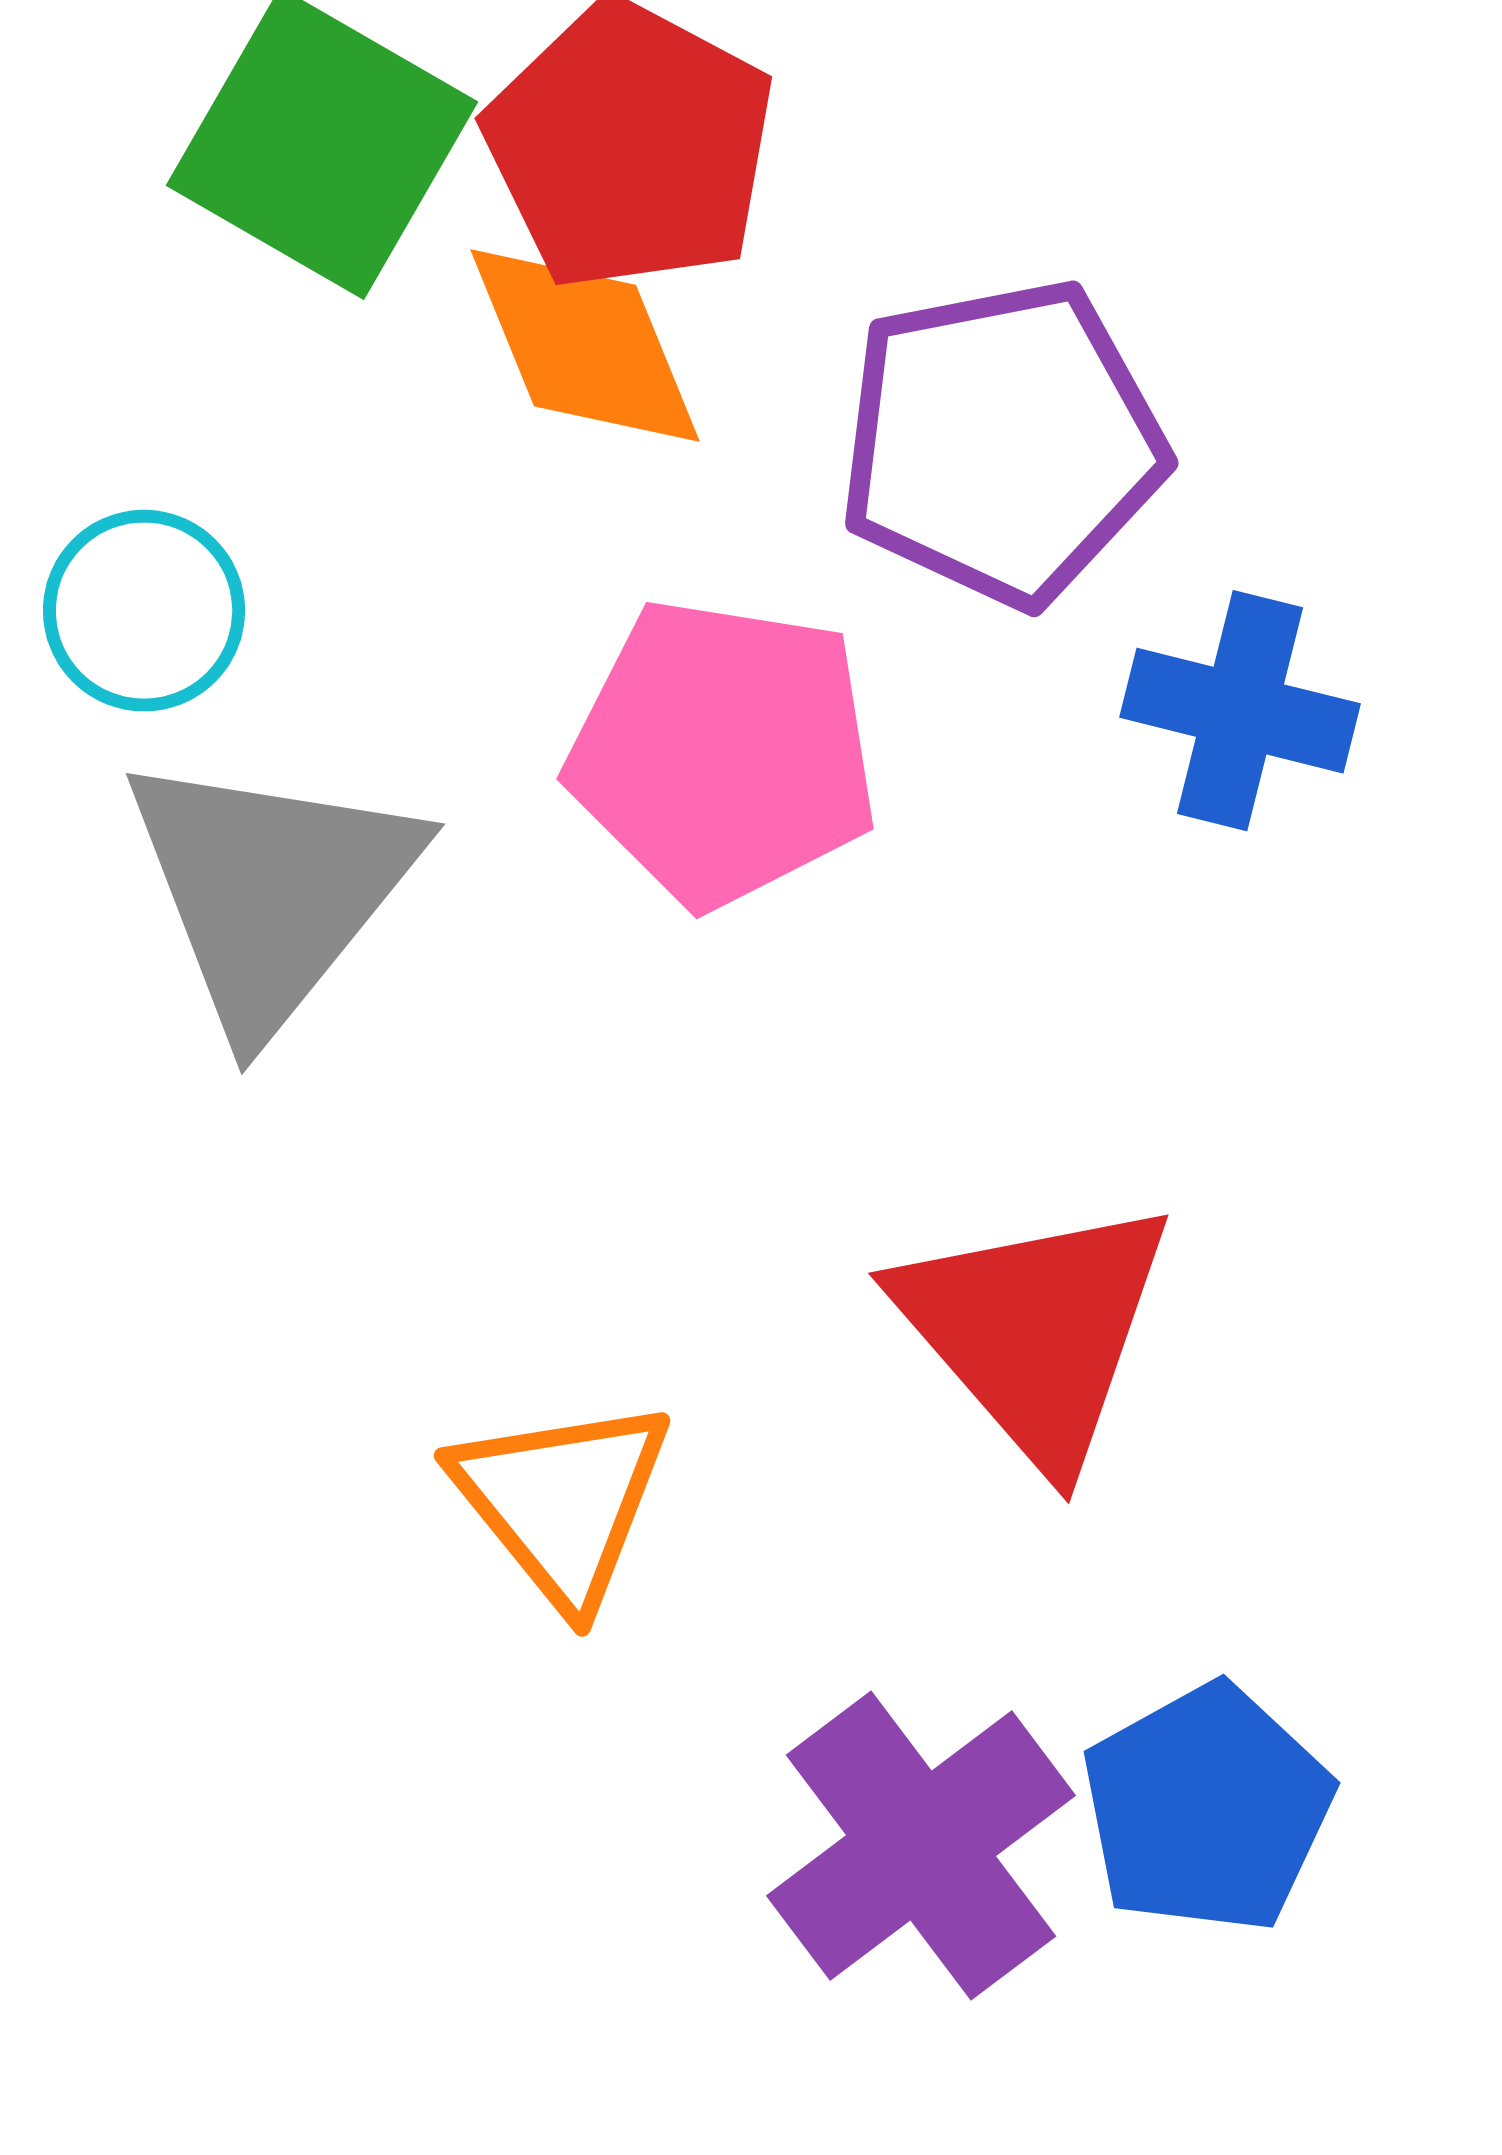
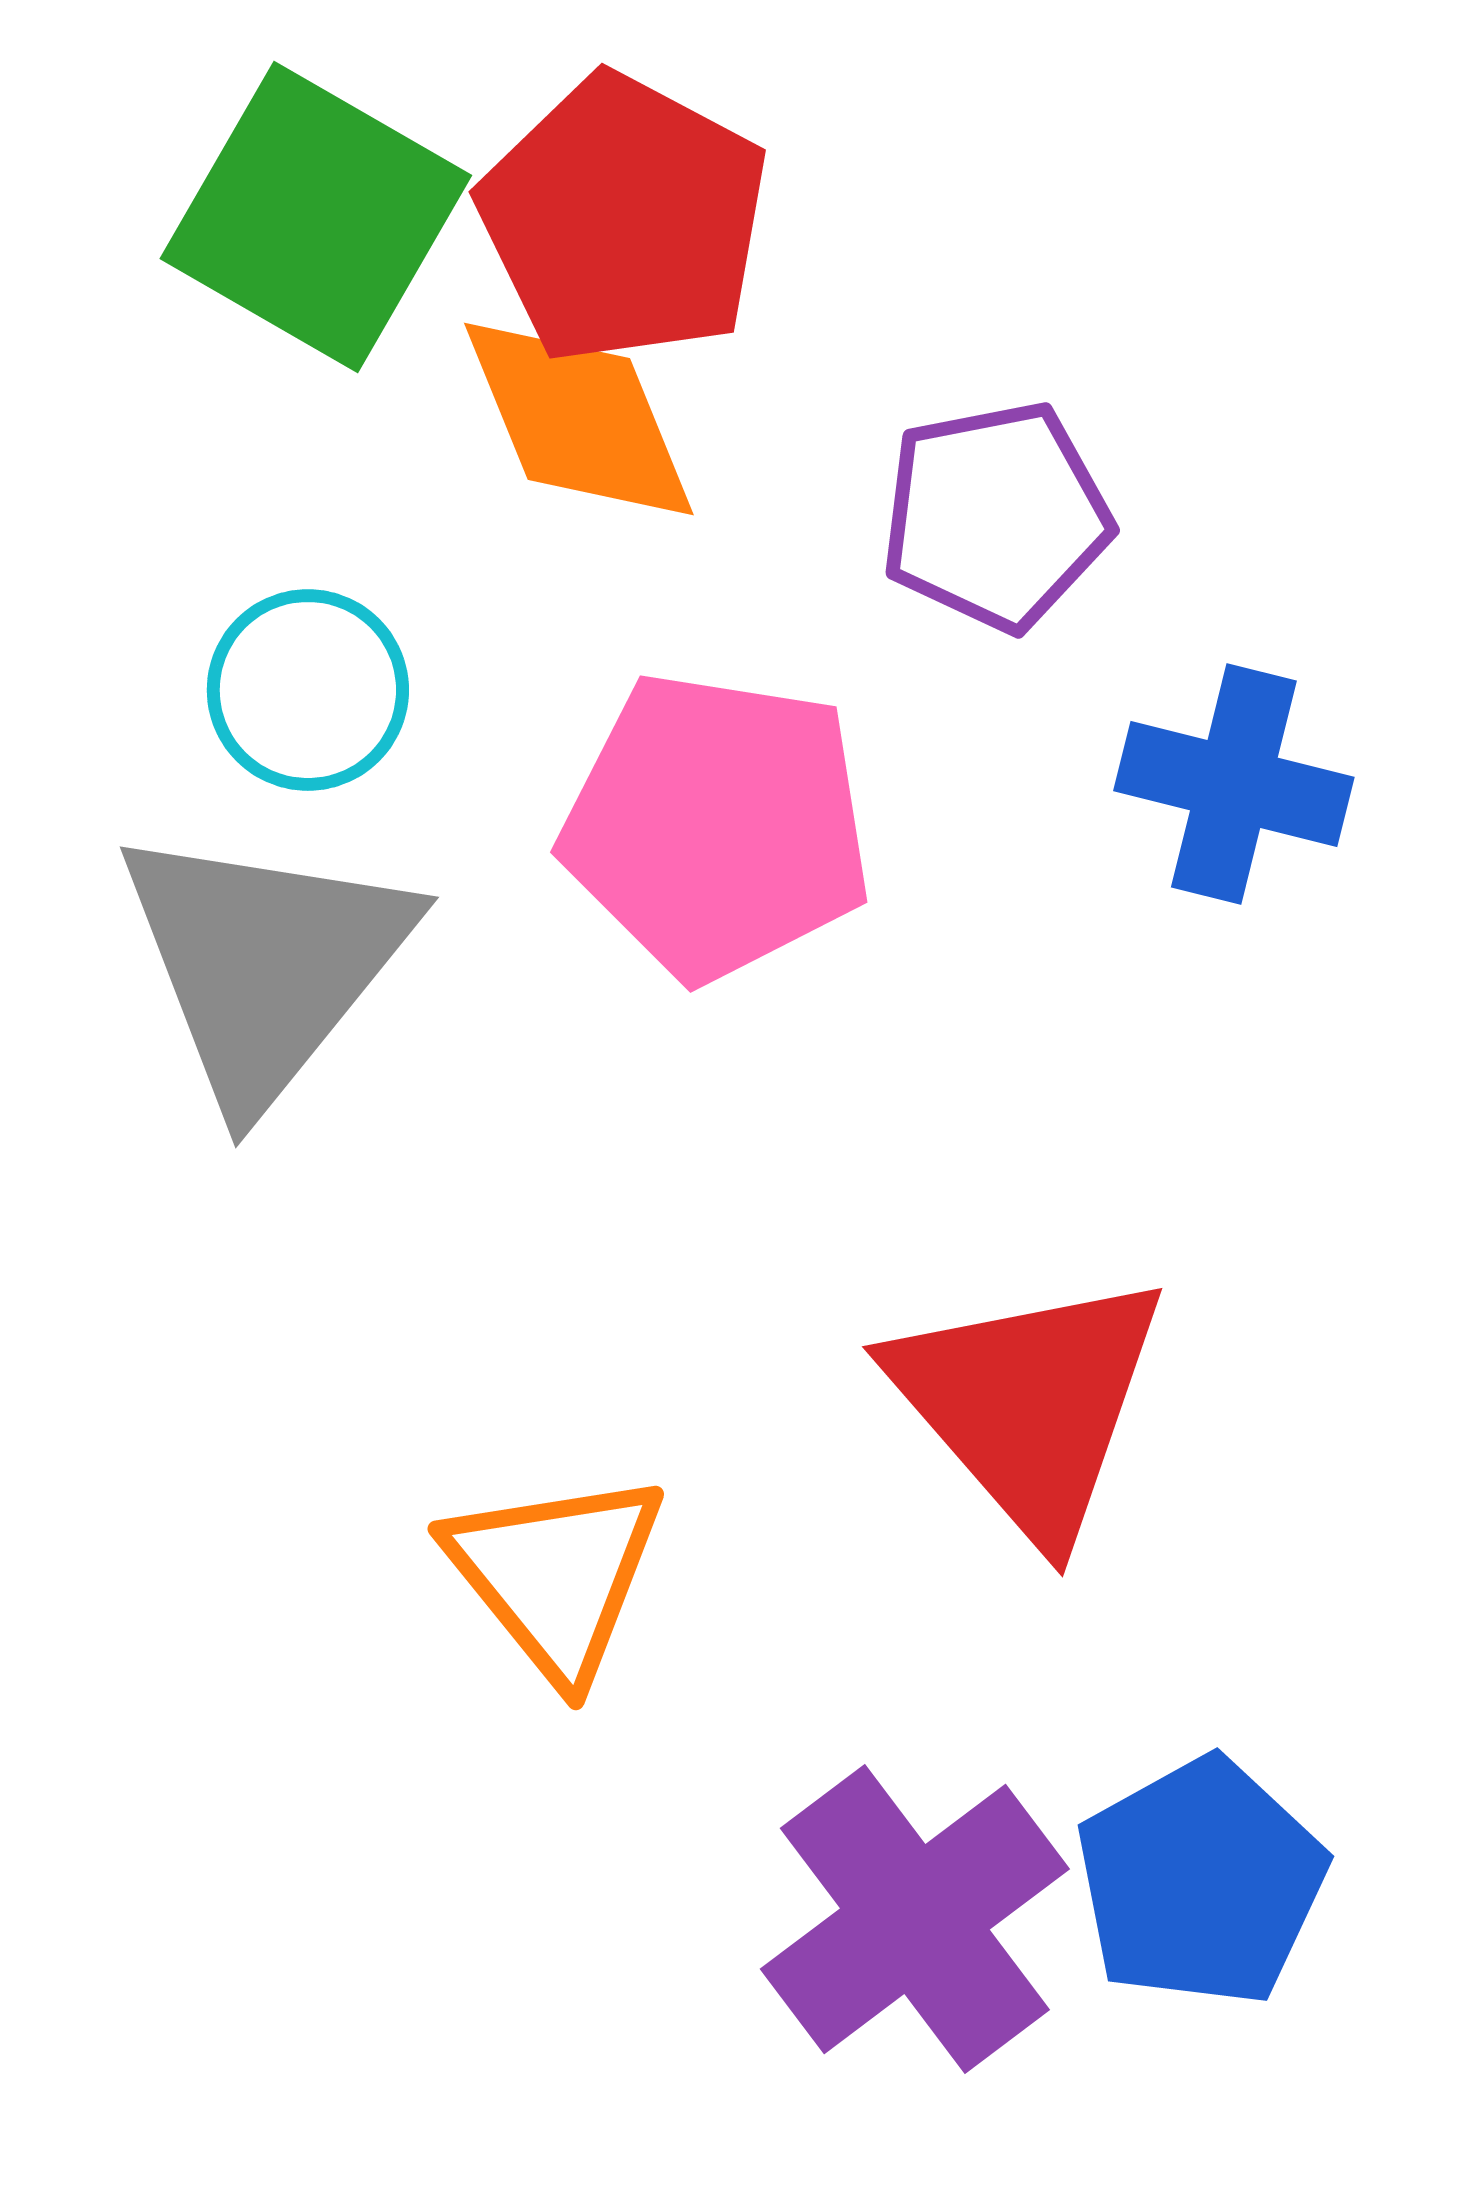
purple pentagon: (1002, 443) -> (996, 516), size x0.7
cyan circle: (144, 611) -> (308, 690), moved

